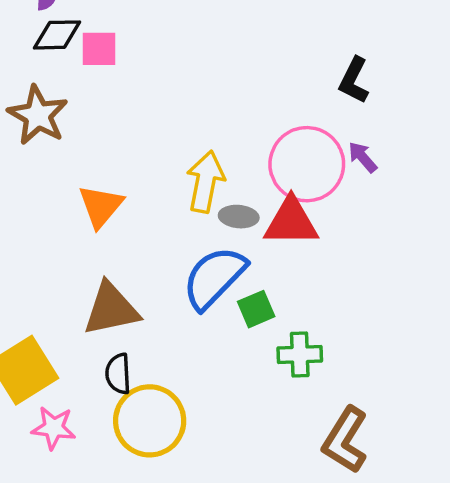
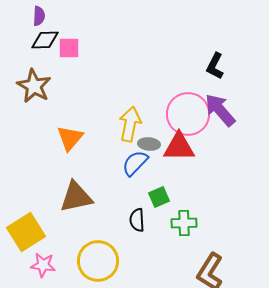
purple arrow: (363, 157) -> (220, 110), size x1.8
blue semicircle: (214, 278) -> (135, 163), moved, size x0.7
black semicircle: (118, 374) -> (137, 220), moved

